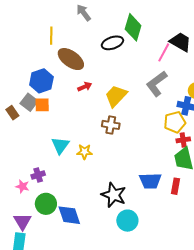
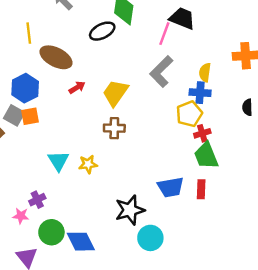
black star: (114, 195) -> (130, 210), turned -30

